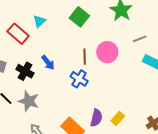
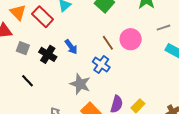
brown line: (85, 57) -> (108, 43), turned -35
gray star: (29, 101) -> (80, 84), moved

